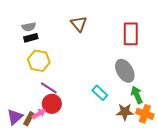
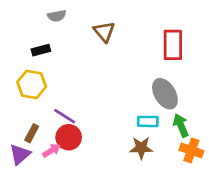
gray semicircle: (29, 27) -> (57, 16), moved
yellow hexagon: (39, 61) -> (32, 84), moved
cyan rectangle: (100, 93) -> (148, 121), moved, turned -42
brown star: (125, 112) -> (141, 148), moved
brown rectangle: (29, 119) -> (32, 133), moved

